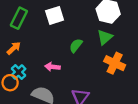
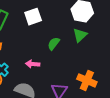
orange cross: (115, 63) -> (87, 80), moved

